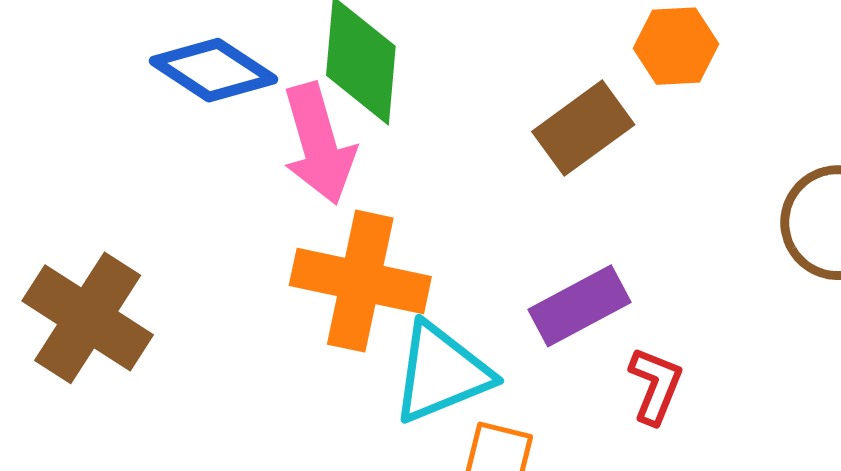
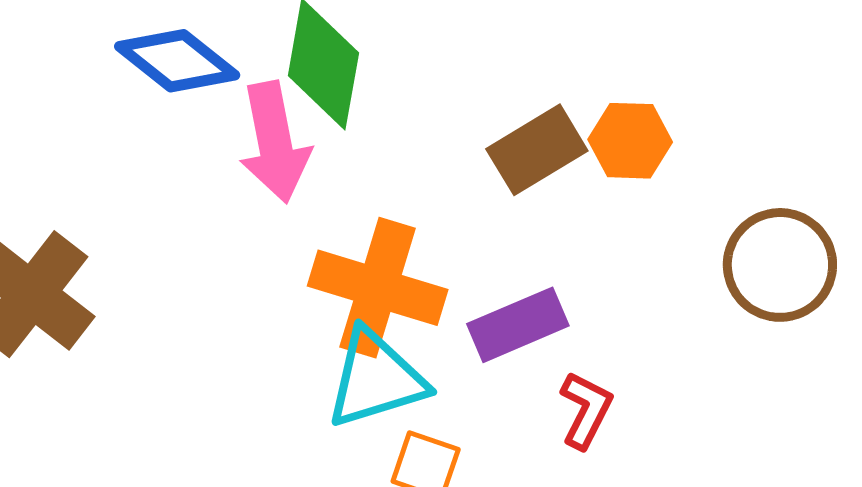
orange hexagon: (676, 46) -> (630, 141), moved
orange cross: (360, 281) -> (378, 288), moved

